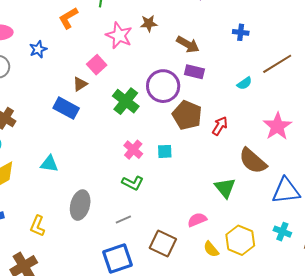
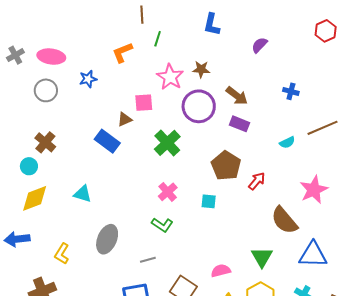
pink square: (97, 65) -> (144, 103), turned 30
purple circle: (163, 86) -> (199, 106), moved
cyan square: (165, 151) -> (209, 201), moved
green triangle: (225, 188) -> (262, 257), moved

